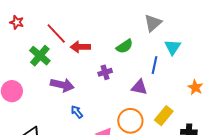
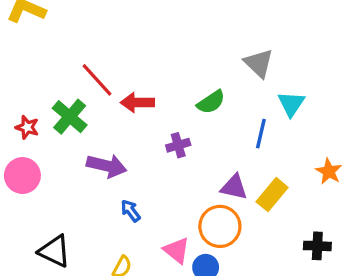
red star: (17, 22) -> (27, 127), moved
gray triangle: (153, 23) -> (259, 63), turned -36
purple triangle: (139, 87) -> (234, 187), moved
yellow rectangle: (164, 116) -> (272, 195), moved

